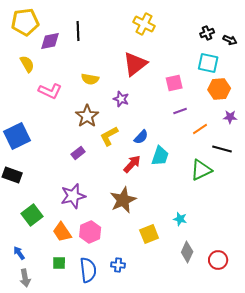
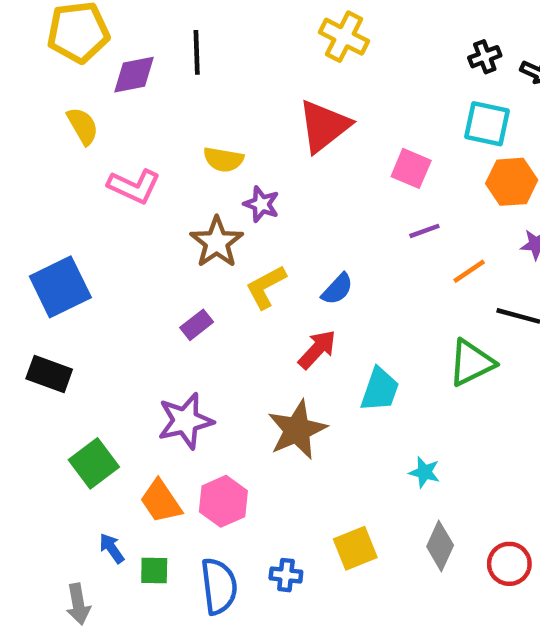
pink square: (174, 83) -> (411, 168), turned 36
purple star: (121, 99) -> (261, 204), moved
cyan trapezoid: (160, 156) -> (380, 390), moved
yellow square: (149, 234) -> (355, 548), moved
blue arrow: (19, 253) -> (112, 548), moved

